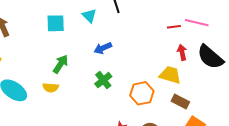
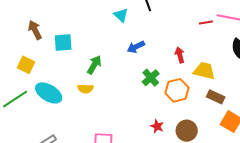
cyan square: (56, 23) -> (63, 42), moved
red arrow: (182, 52) -> (180, 55), moved
green cross: (103, 80) -> (151, 78), moved

